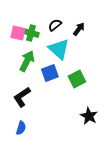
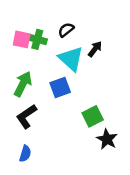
black arrow: (79, 29) -> (95, 49), moved
green arrow: (27, 61) -> (23, 84), moved
green square: (77, 79) -> (93, 116), moved

